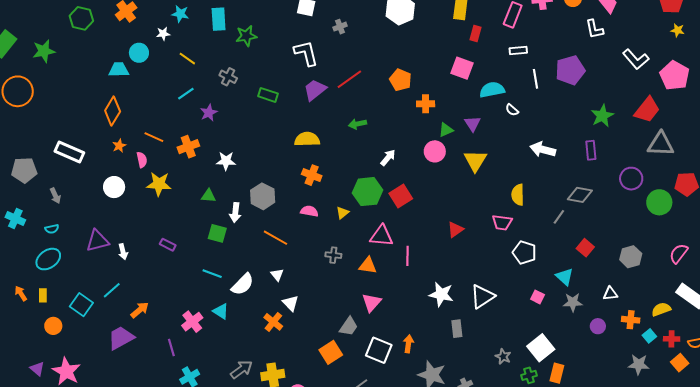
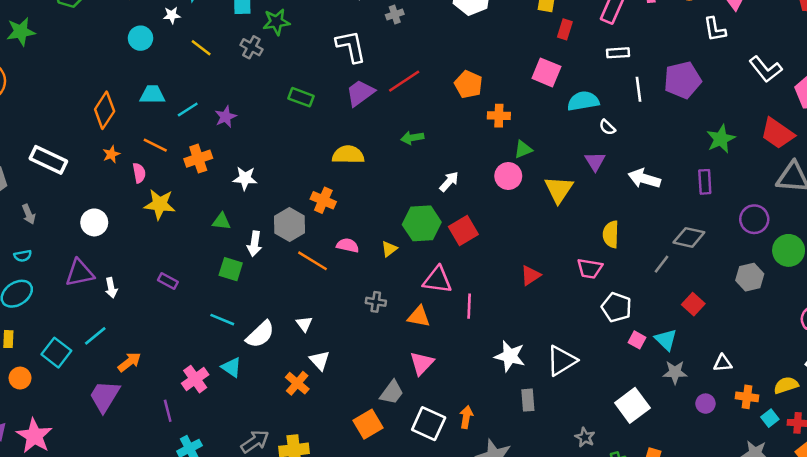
cyan trapezoid: (119, 70) -> (152, 95), moved
gray cross: (228, 77) -> (251, 47), moved
cyan line: (186, 94) -> (188, 110), moved
red trapezoid: (647, 110) -> (777, 133), turned 84
purple triangle: (473, 124) -> (595, 161), moved
orange cross: (312, 175) -> (323, 200), moved
white circle: (114, 187) -> (94, 222), moved
orange line: (276, 238) -> (312, 261), moved
gray hexagon: (631, 257) -> (750, 277), moved
pink square: (537, 297) -> (637, 340), moved
purple trapezoid: (121, 338) -> (105, 396), turned -32
white square: (541, 348) -> (632, 405), moved

